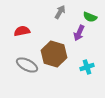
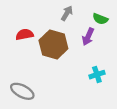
brown hexagon: (54, 54) -> (53, 44), moved
gray ellipse: (27, 65) -> (22, 91), moved

